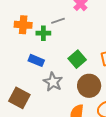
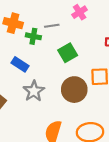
green square: (77, 59) -> (68, 53), moved
brown circle: (89, 86) -> (74, 90), moved

